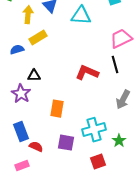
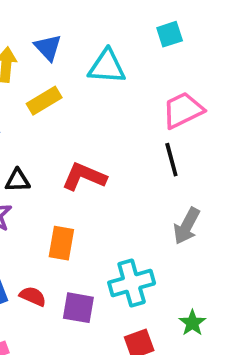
yellow rectangle: (38, 38) -> (44, 101), moved
red L-shape: (87, 73) -> (84, 177), moved
green star: (119, 141) -> (192, 323), moved
red semicircle: (36, 147) -> (33, 296), moved

